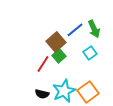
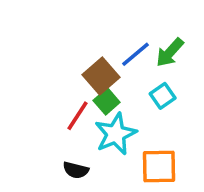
green arrow: (94, 29) -> (170, 52), turned 66
cyan star: (64, 91) -> (116, 134), moved
orange square: (88, 92) -> (159, 166), turned 35

